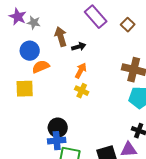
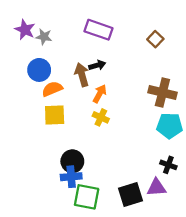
purple rectangle: (96, 17) -> (98, 30), moved, turned -30
brown arrow: (61, 37) -> (82, 75), moved
yellow square: (25, 89) -> (55, 115), moved

